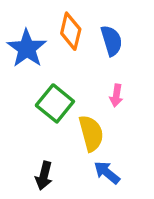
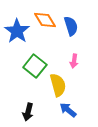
orange diamond: (71, 31) -> (45, 20), turned -45

